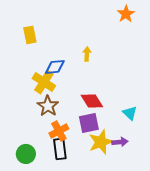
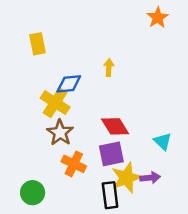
orange cross: (59, 131) -> (74, 164), turned -36
black rectangle: (60, 149) -> (110, 195), moved

